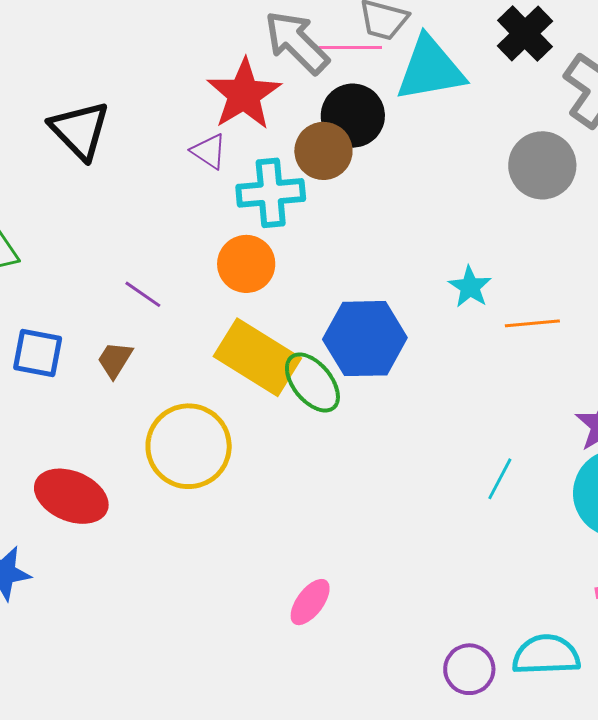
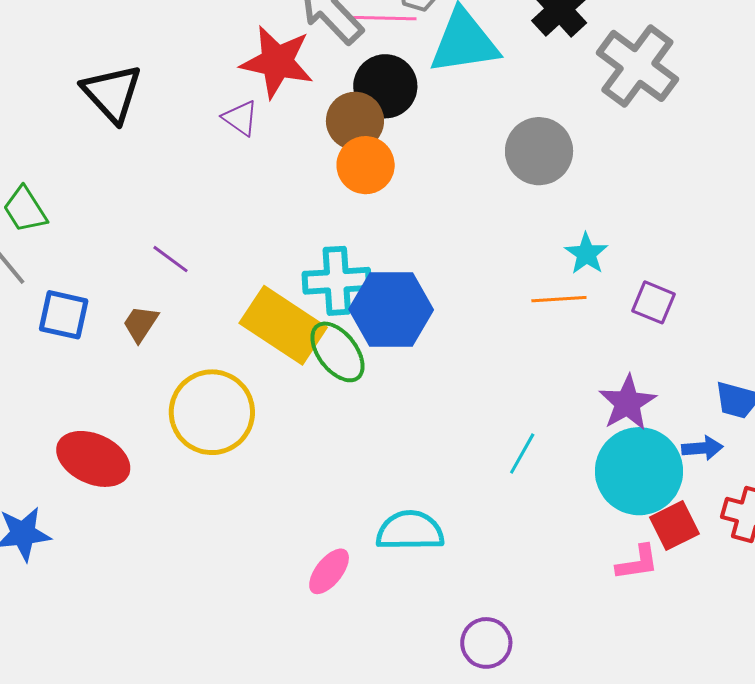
red star: (244, 94) -> (277, 62), turned -30
gray circle: (542, 165) -> (539, 151), moved
cyan cross: (271, 193) -> (337, 281), moved
orange circle: (246, 264) -> (366, 165), moved
cyan star: (470, 287) -> (586, 254), moved
cyan semicircle: (546, 655) -> (410, 531), moved

